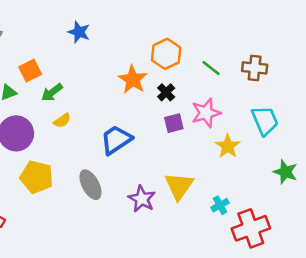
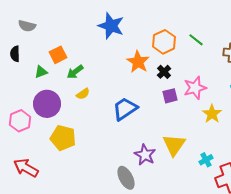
blue star: (79, 32) -> (111, 26), moved, size x1.5
green line: (211, 68) -> (196, 40), moved
gray ellipse: (90, 185) -> (126, 178), moved

